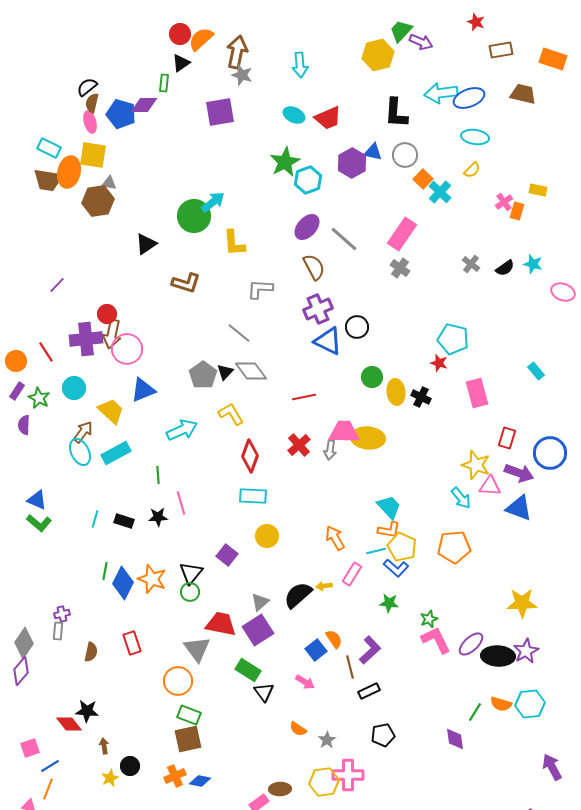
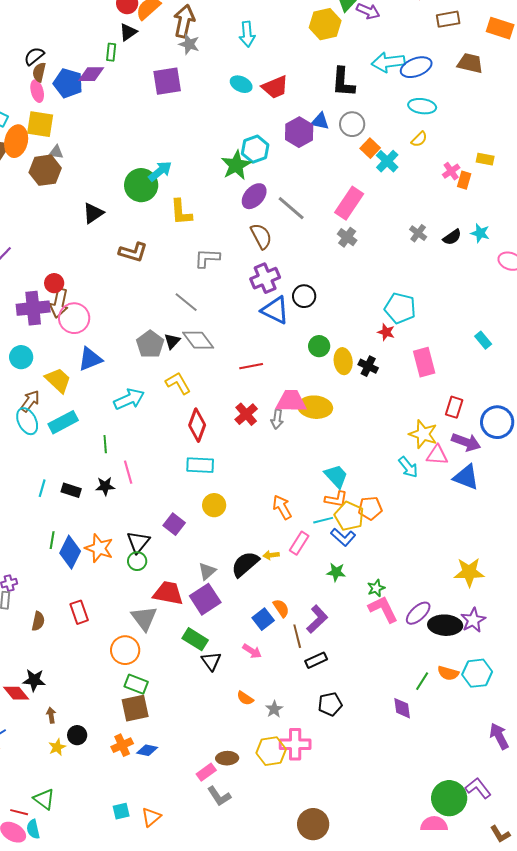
green star: (285, 162) -> (236, 165), moved
orange pentagon: (454, 547) -> (370, 508), moved, size x0.7

